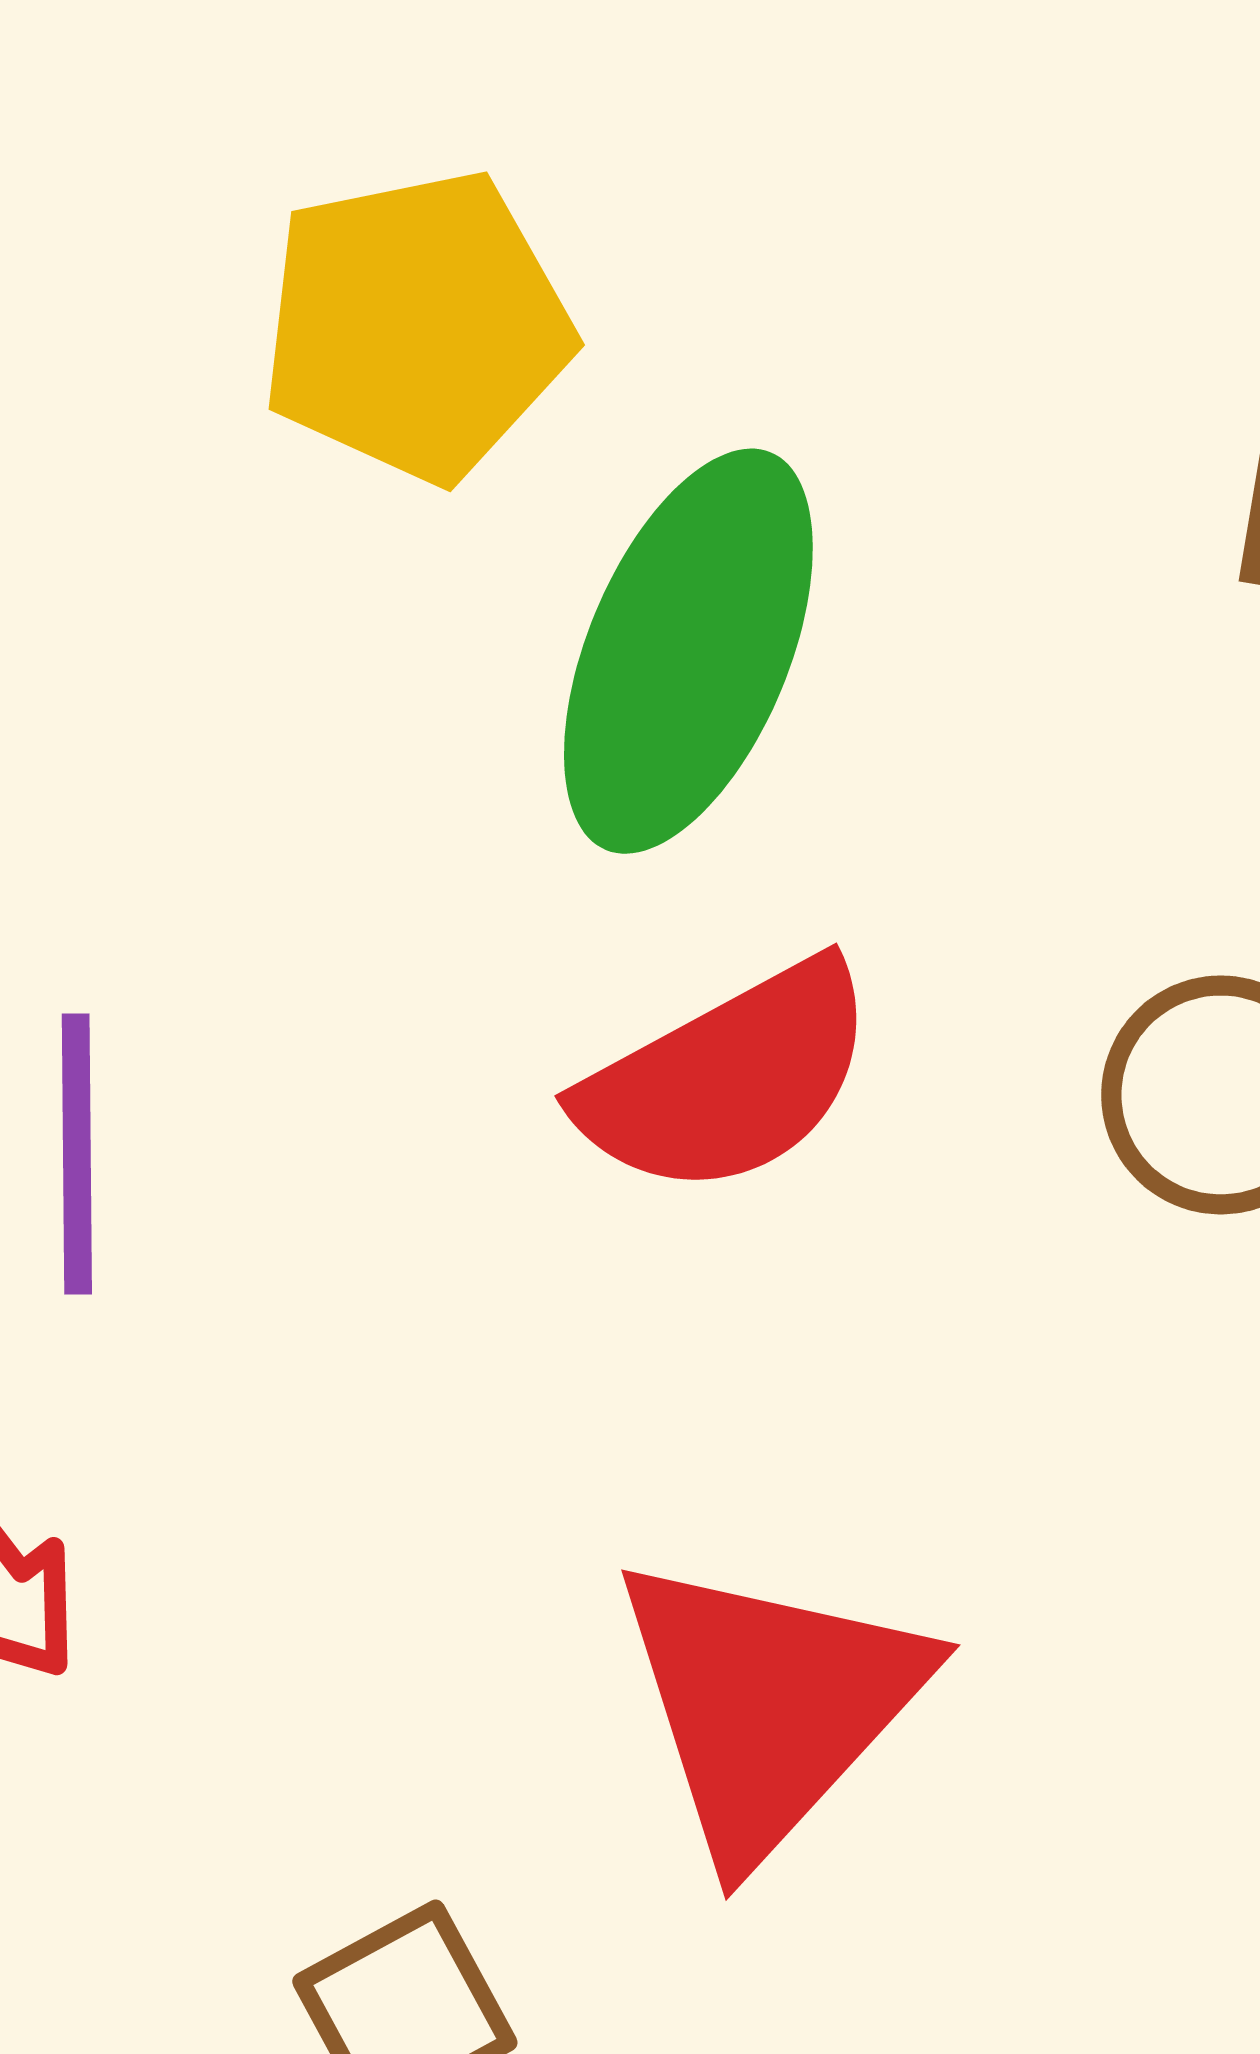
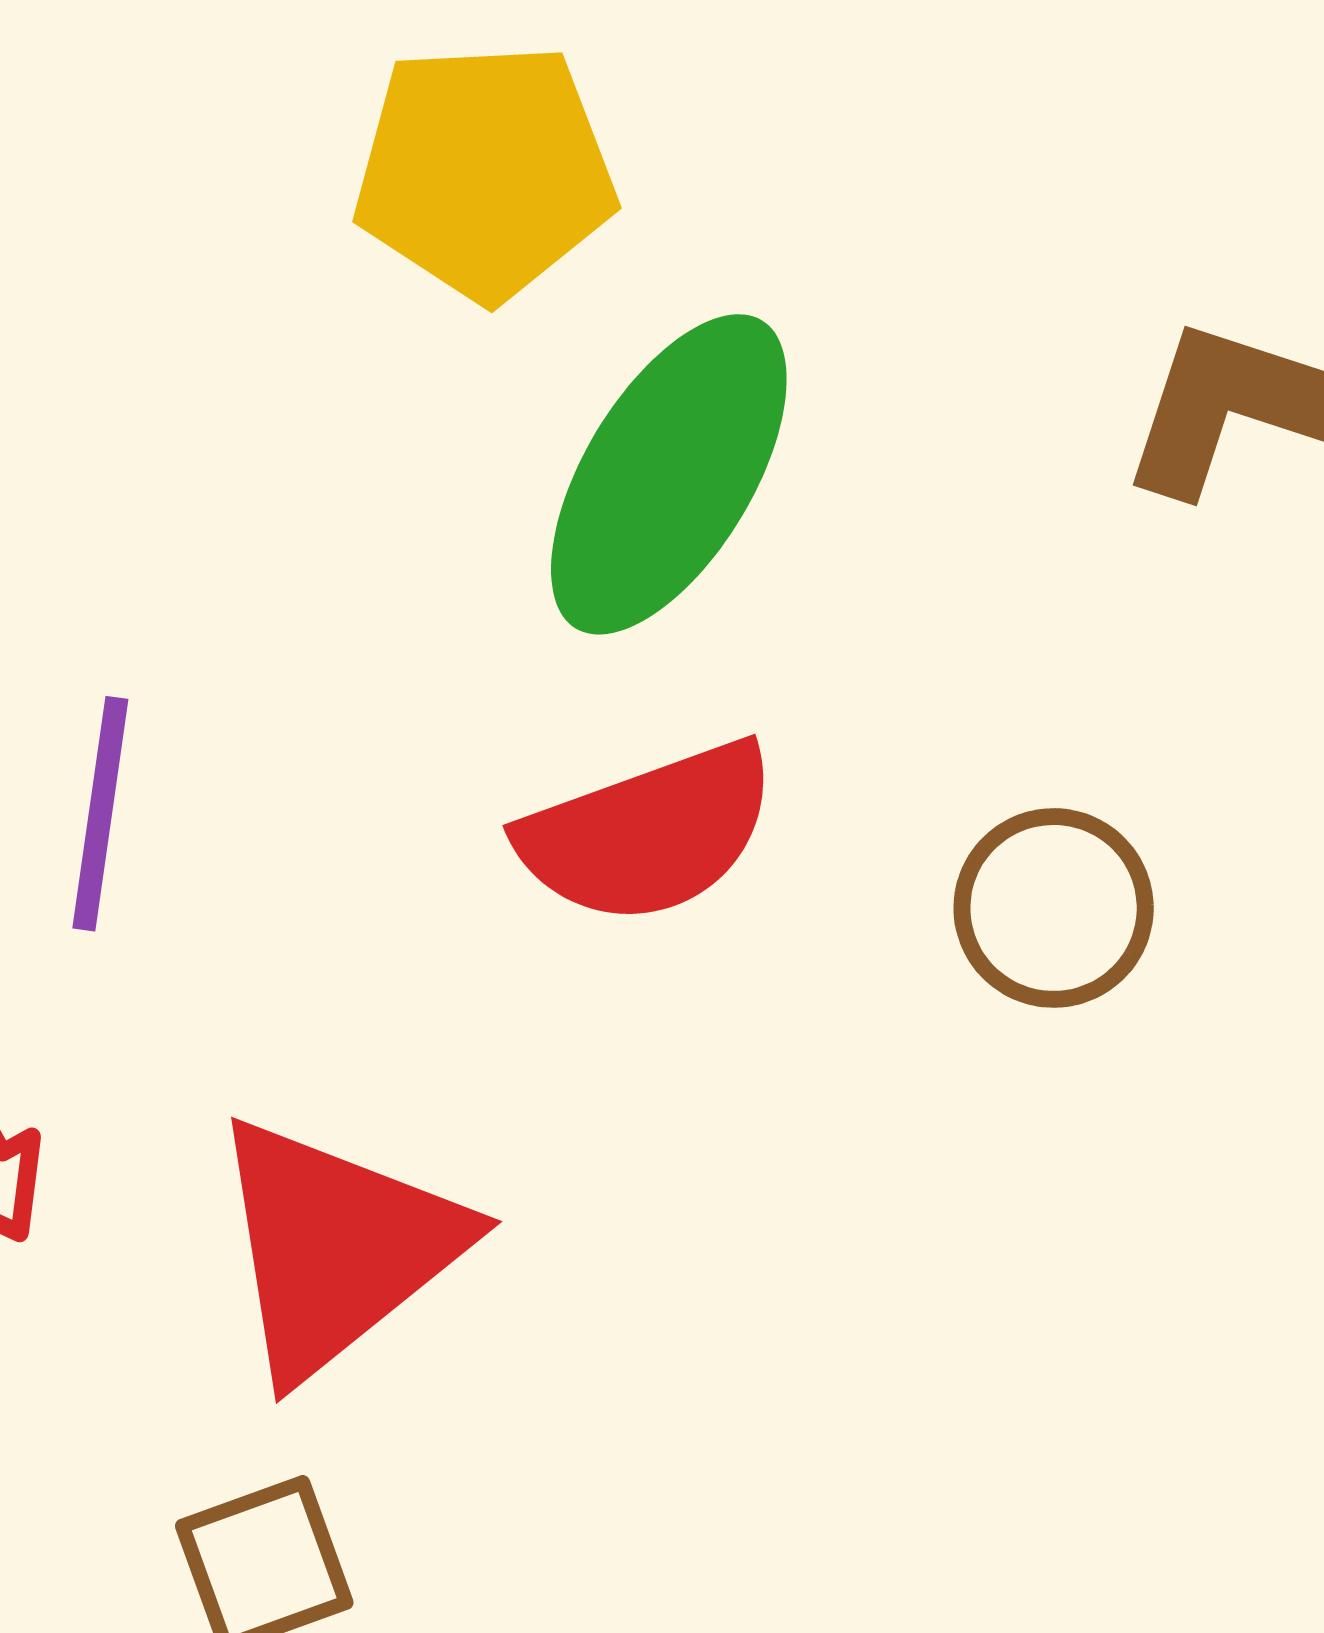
red triangle: (769, 1705) -> (337, 1247), moved

